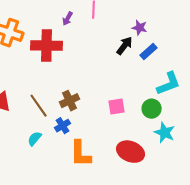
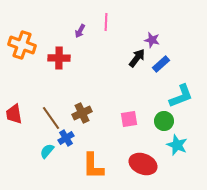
red cross: (47, 46) -> (59, 58), size x0.7
blue cross: (63, 126) -> (66, 138), moved

